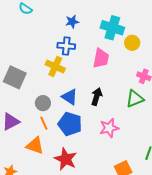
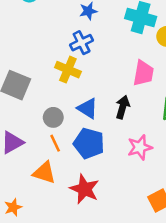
blue cross: (66, 46) -> (81, 43), turned -30
pink trapezoid: (101, 58) -> (143, 73), moved

